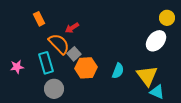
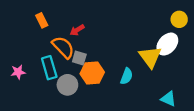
gray square: (74, 54) -> (79, 58), turned -32
yellow triangle: (147, 76) -> (150, 57), moved
gray circle: (54, 89) -> (67, 85), moved

